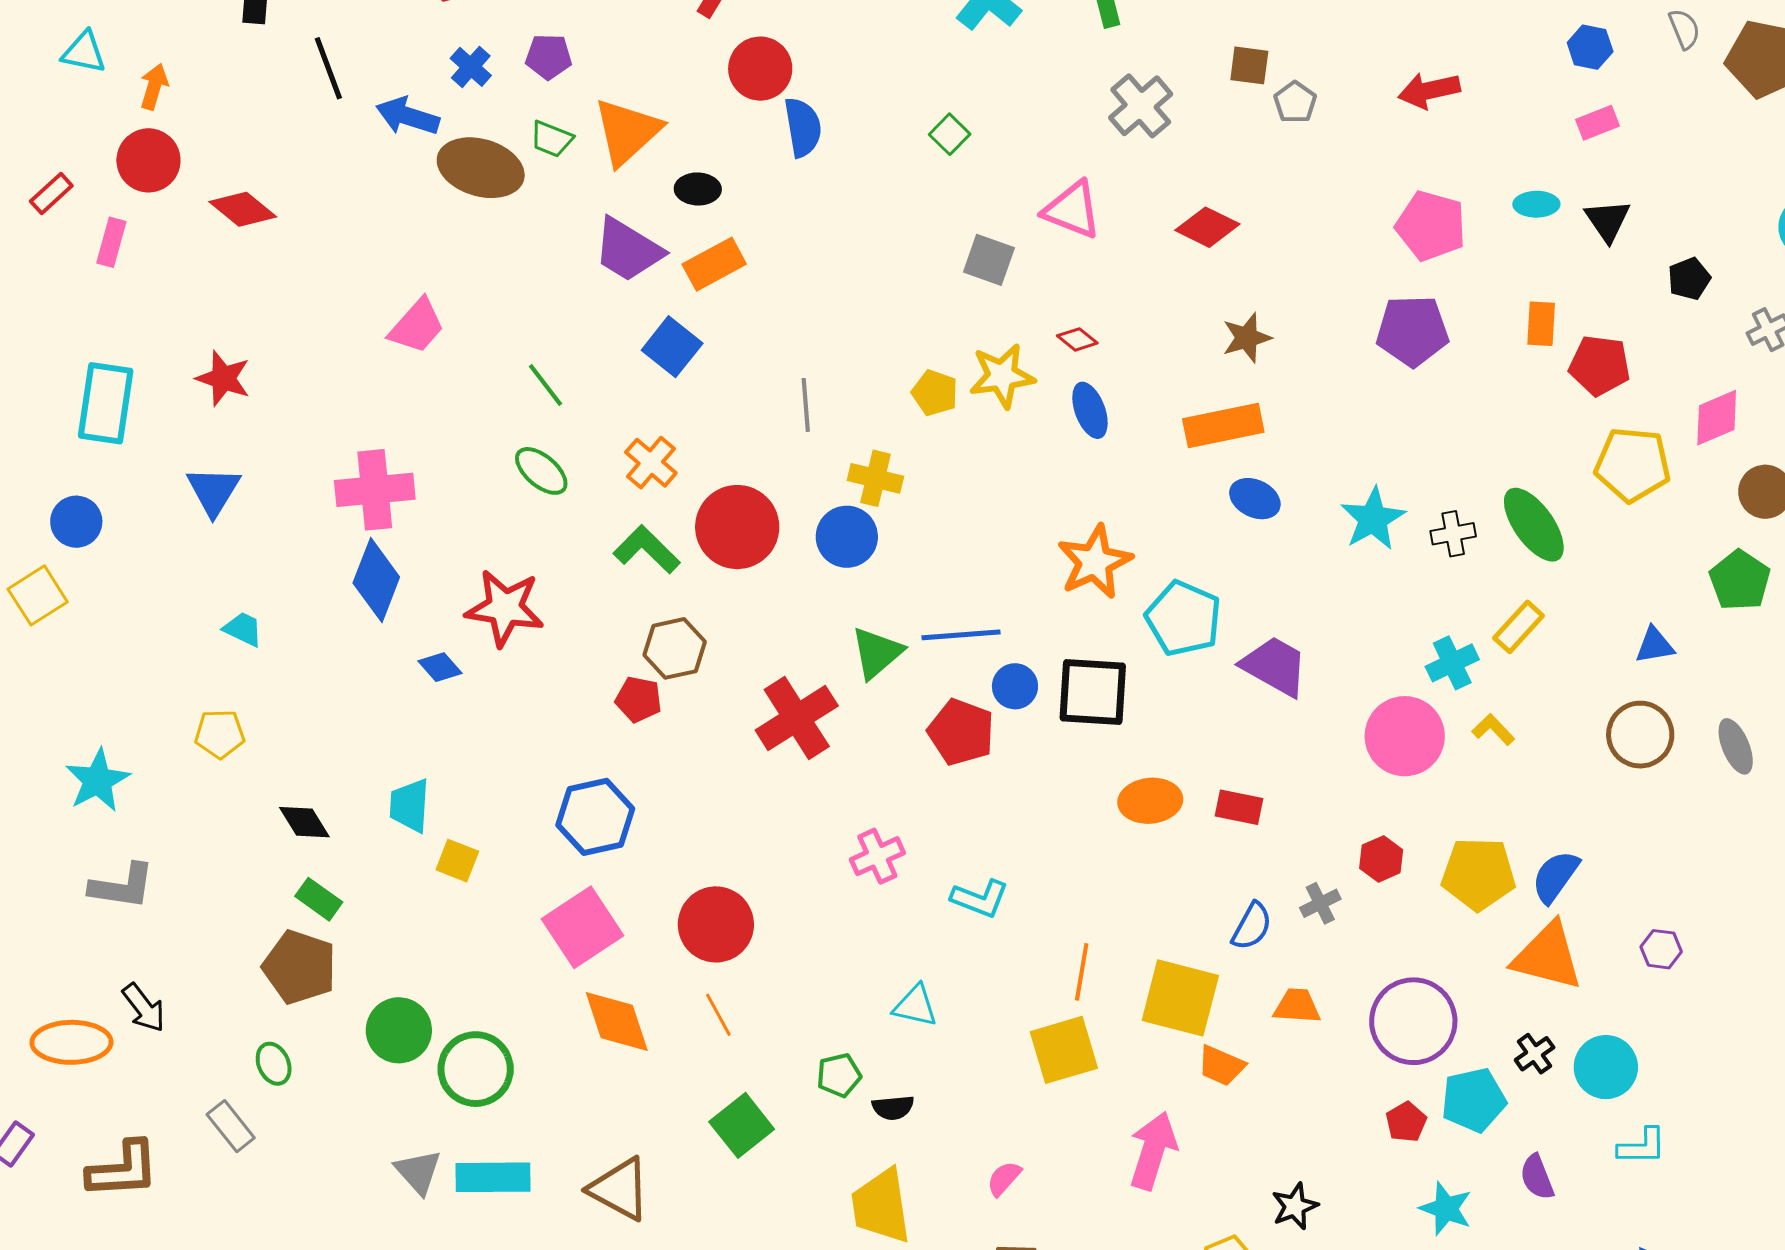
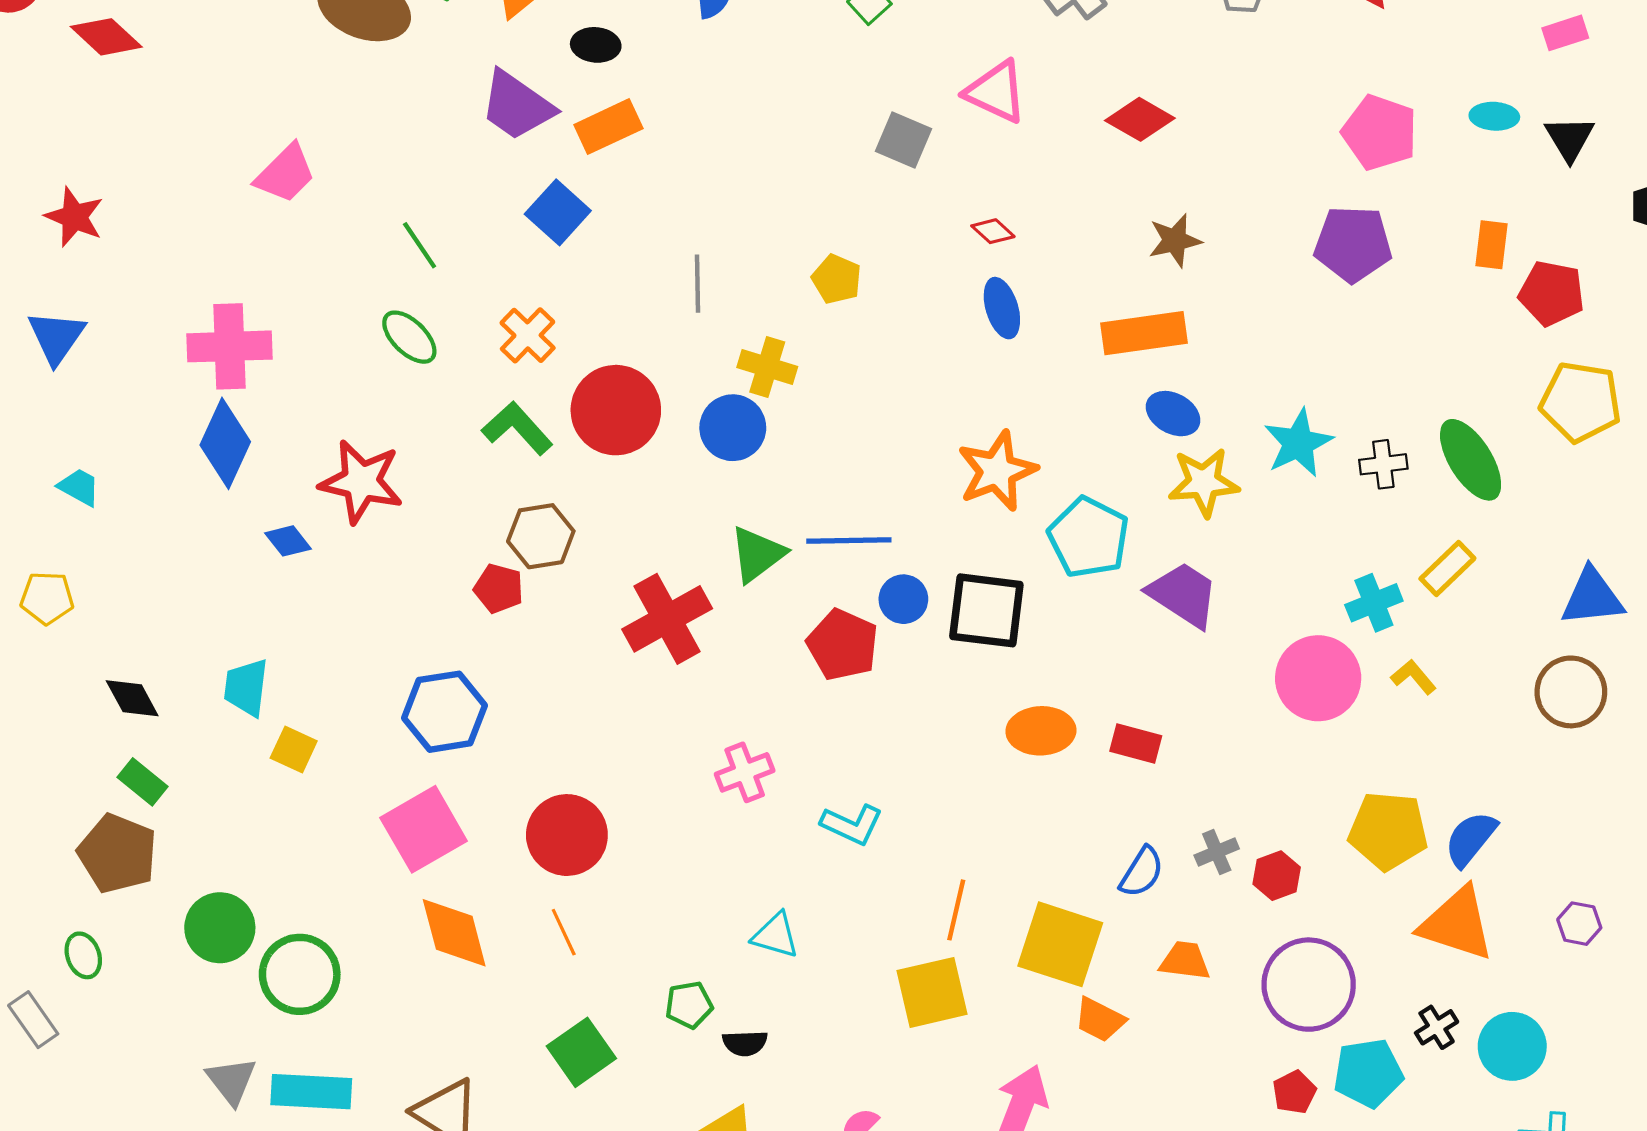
yellow star: (1002, 376) -> (1204, 482), moved
blue triangle: (1655, 645) -> (1592, 597), size x1.5
red hexagon: (1381, 859) -> (1277, 876), moved

